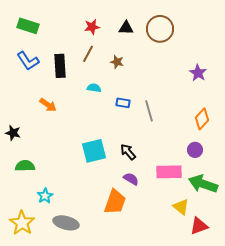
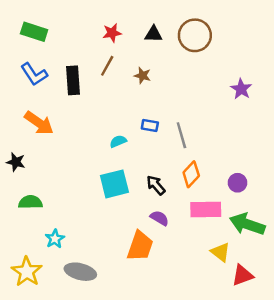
cyan semicircle: (94, 88) -> (118, 141), moved, turned -32
orange arrow: (48, 105) -> (39, 123), moved, size x1.4
orange diamond: (202, 119) -> (191, 174), moved

